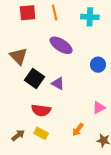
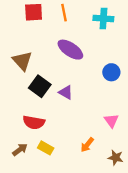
pink triangle: (99, 108) -> (111, 121), turned -40
red semicircle: (41, 110) -> (34, 122), moved

